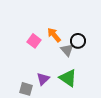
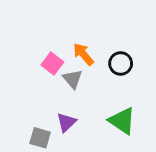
gray triangle: (67, 50) -> (73, 79), moved
green triangle: (68, 78) -> (122, 121), moved

